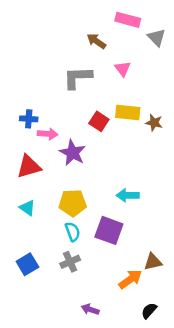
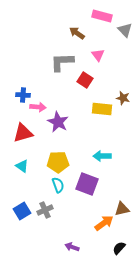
yellow rectangle: (128, 113) -> (102, 109), moved
red square: (99, 121) -> (85, 80), moved
gray cross: (70, 262) -> (45, 210), moved

